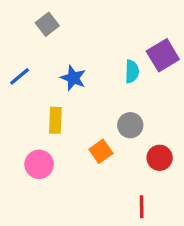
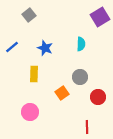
purple square: (163, 55) -> (100, 17), moved
pink circle: (39, 164) -> (30, 112), moved

